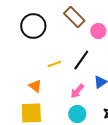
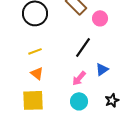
yellow line: (54, 64) -> (35, 51), moved

